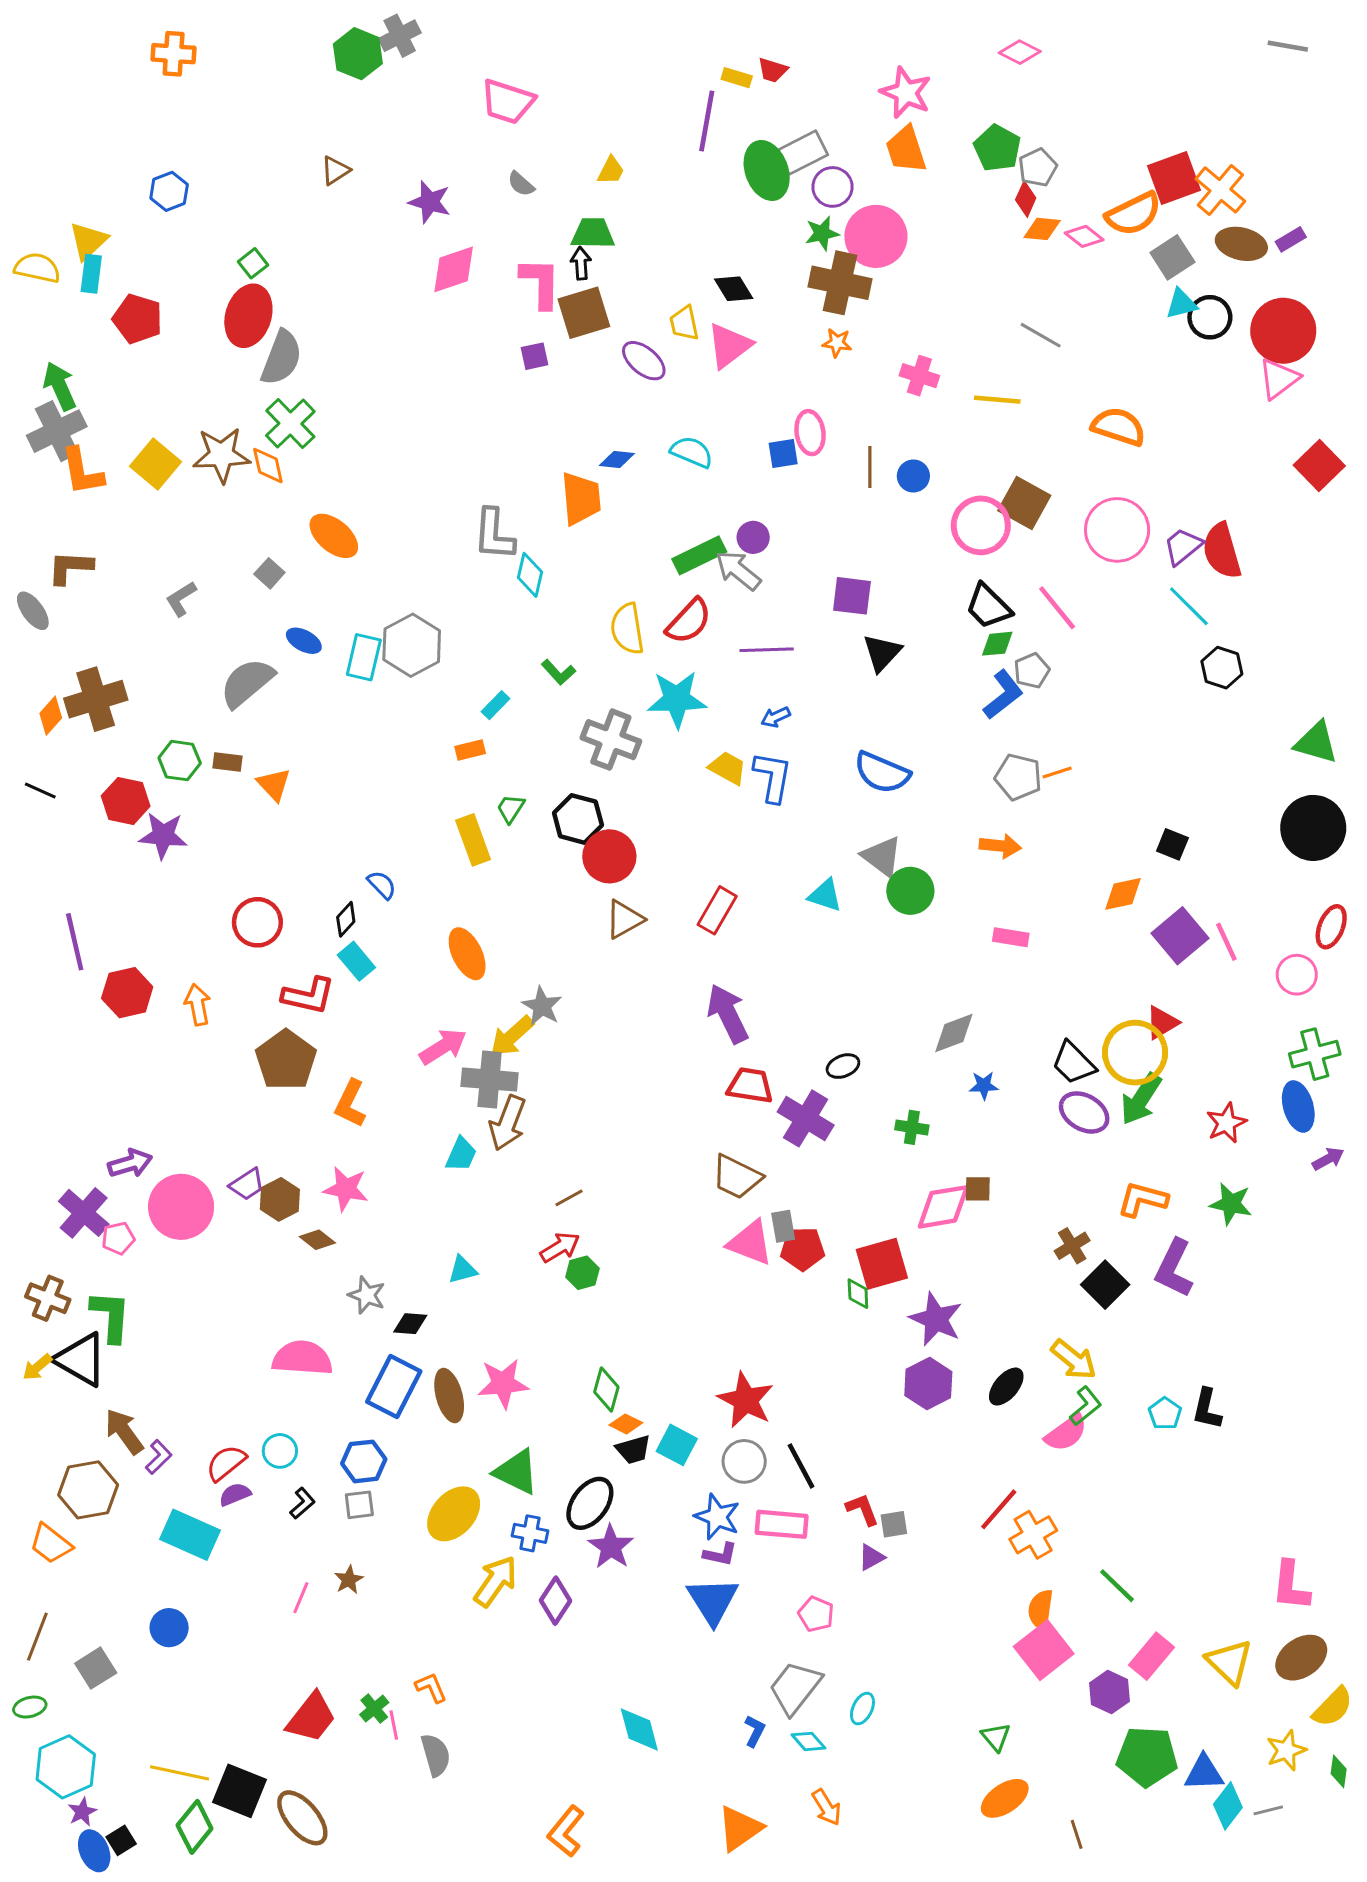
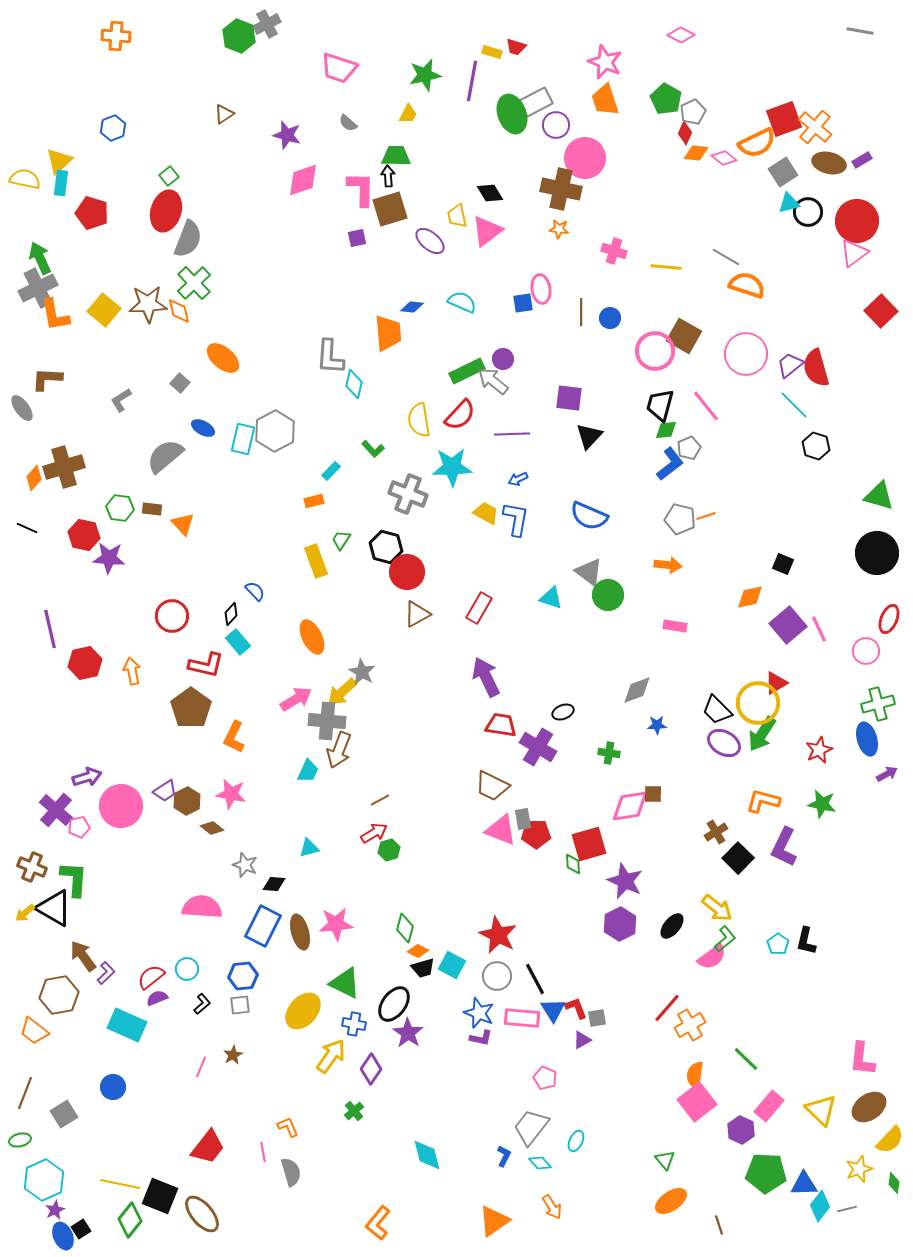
green star: (822, 233) -> (425, 75), moved, size x1.4
gray line: (1041, 335) -> (726, 257), moved
black trapezoid: (988, 606) -> (660, 405), turned 60
blue triangle: (713, 1601) -> (553, 1010), moved, size x0.7
green cross: (374, 1709) -> (354, 1111), moved

